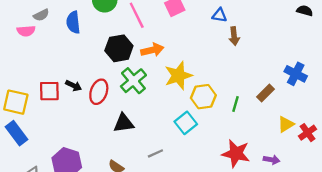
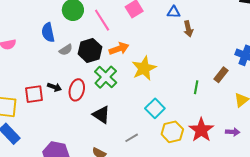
gray semicircle: (41, 15) -> (66, 50), moved
yellow hexagon: (203, 97) -> (172, 132), moved
black triangle: (124, 123) -> (101, 115), turned 48
red star: (236, 153) -> (201, 130), turned 30

